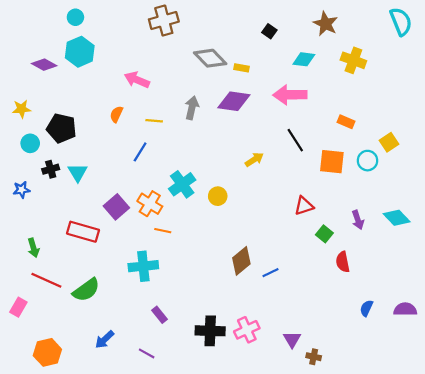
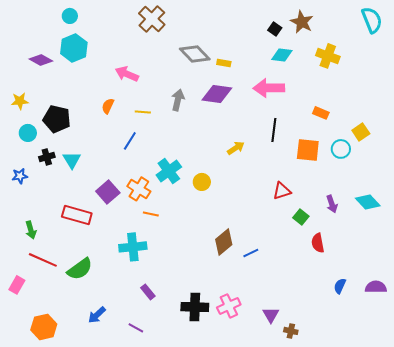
brown cross: (164, 20) -> (152, 19), turned -32
black square: (269, 31) -> (275, 29), moved
black line: (295, 140) -> (274, 130), turned 40

